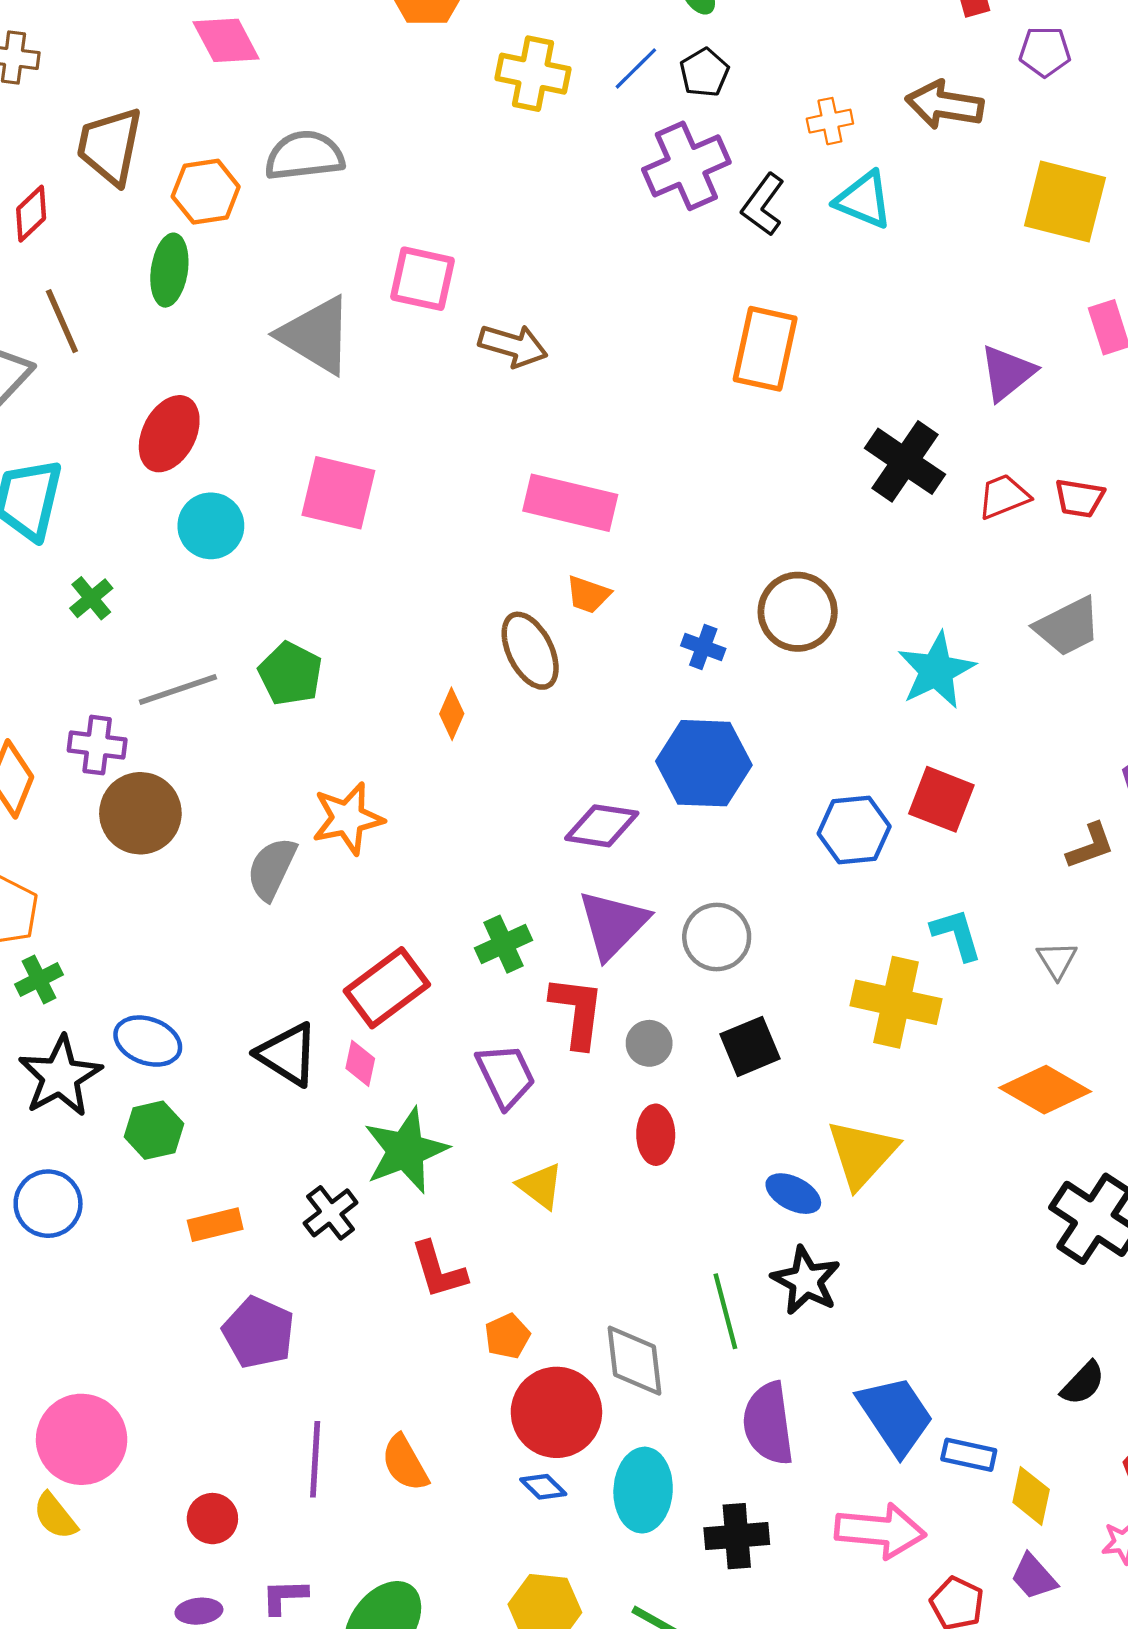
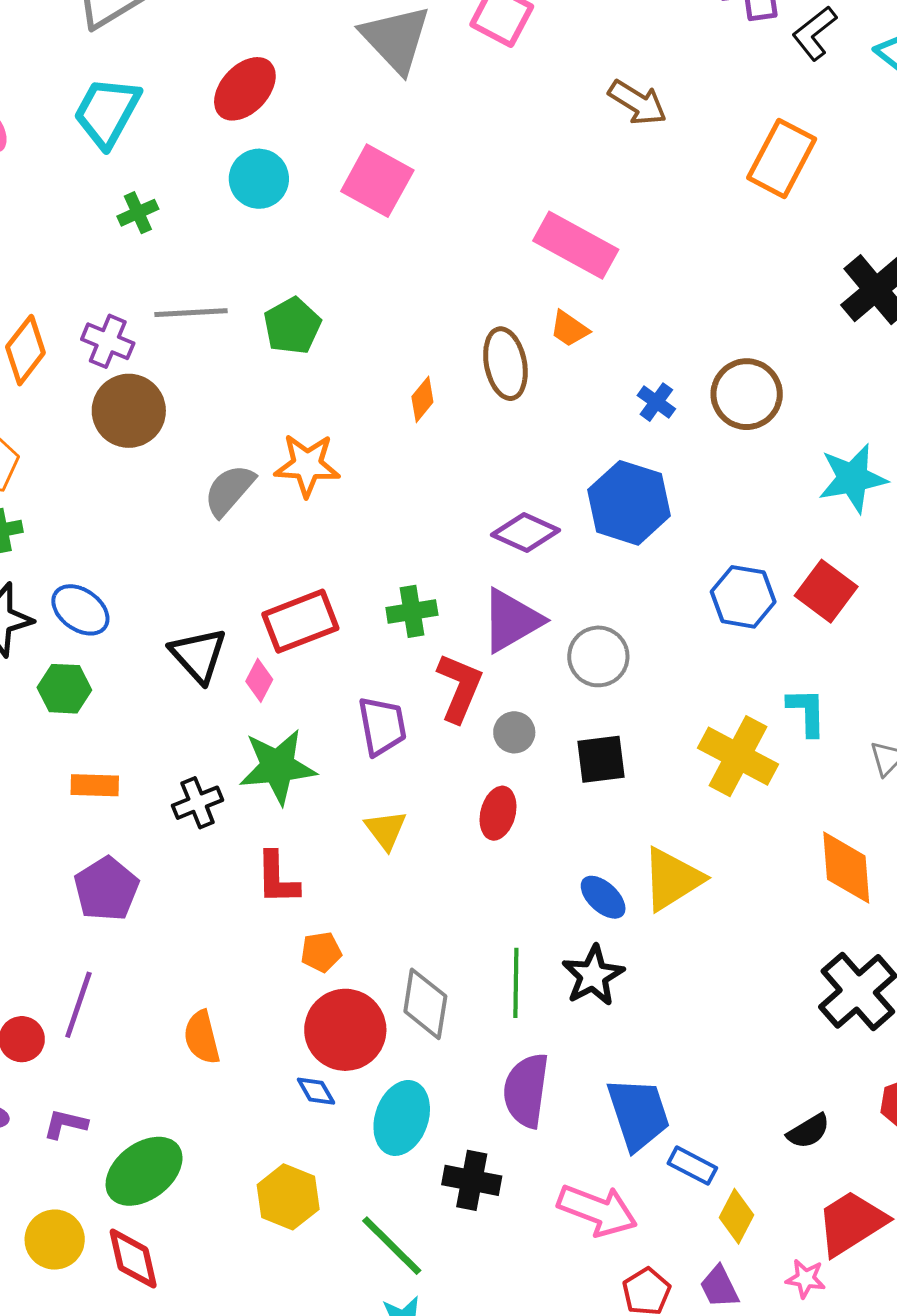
brown arrow: (513, 346) -> (638, 103), moved
orange diamond: (1045, 1090) -> (846, 868), turned 40
purple line: (315, 1459) -> (78, 1005), moved

